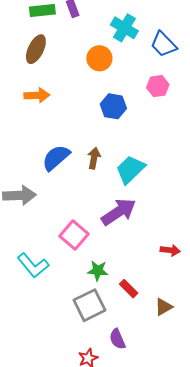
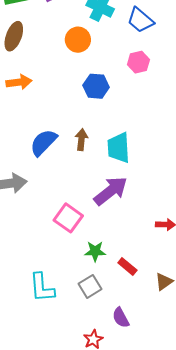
cyan trapezoid: (130, 170) -> (119, 148), turned -44
cyan L-shape: (33, 265) -> (42, 288), moved, turned 40
gray square: (89, 305) -> (90, 286), size x0.7

